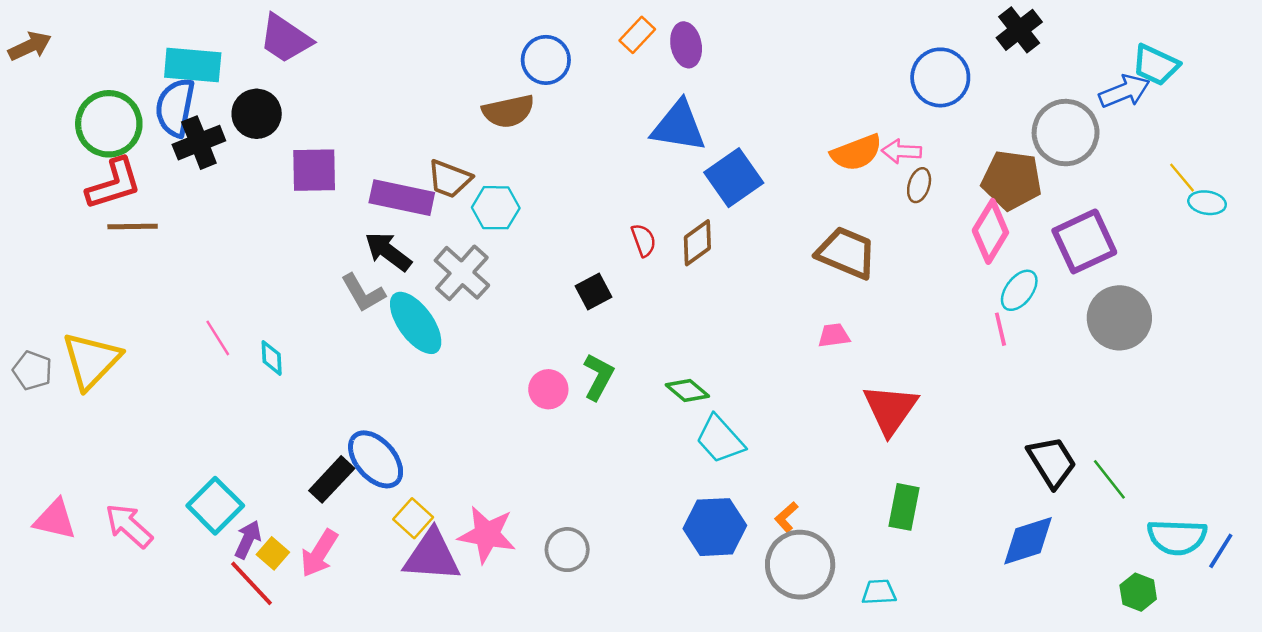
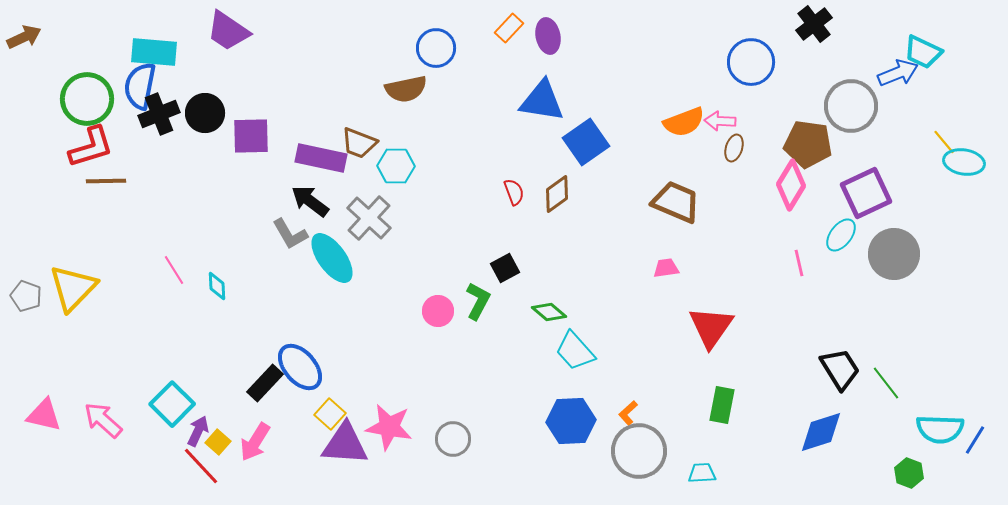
black circle: (257, 114) -> (205, 113), moved
cyan ellipse: (1207, 203) -> (964, 162), size x1.4
cyan ellipse: (1019, 290) -> (841, 235), moved
black square: (593, 292) -> (505, 268), moved

